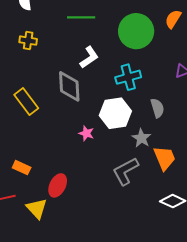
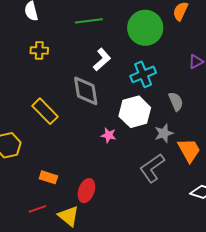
gray star: (141, 138) -> (164, 133), turned 30

